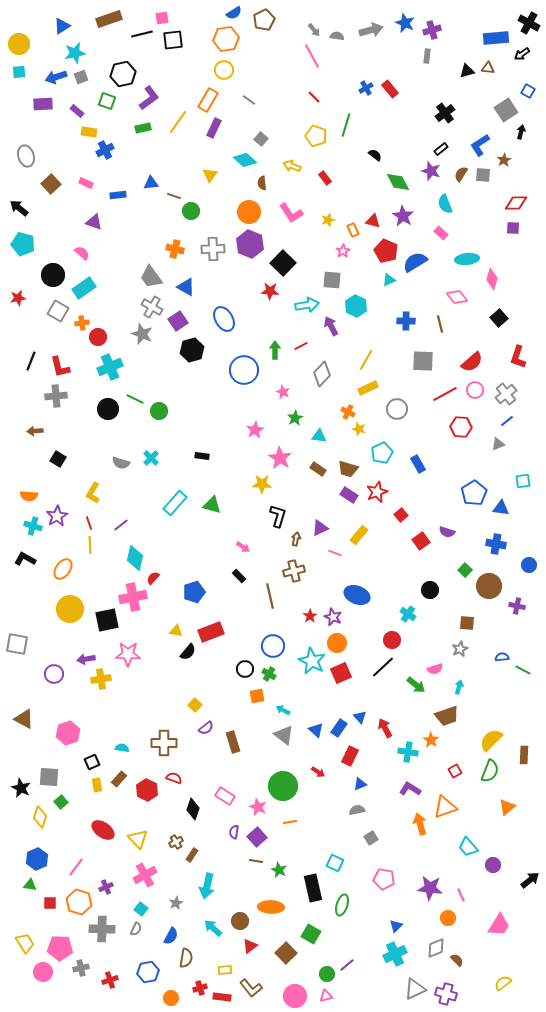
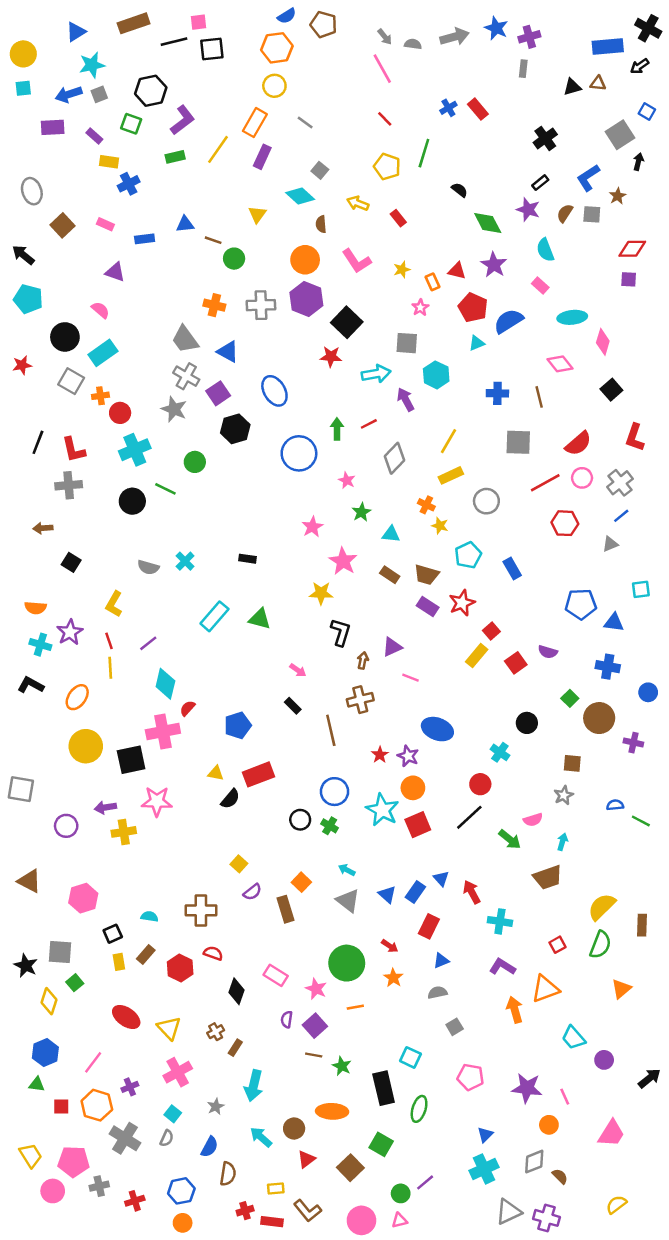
brown pentagon: (264, 20) -> (323, 25), turned -30
green circle: (159, 411) -> (195, 462), moved
blue pentagon: (474, 493) -> (581, 604), turned 30
yellow rectangle: (359, 535) -> (477, 656), moved
orange square: (257, 696) -> (301, 882), moved, turned -35
orange star: (431, 740) -> (393, 978), moved
gray cross: (102, 929) -> (125, 1138), turned 30
orange circle: (171, 998) -> (183, 1223), moved

